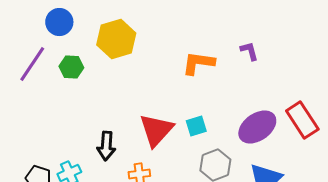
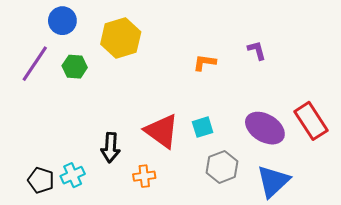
orange L-shape: (198, 63) -> (205, 63), size x0.7
purple ellipse: (257, 127) -> (265, 128), turned 66
red triangle: (156, 130) -> (162, 131), turned -36

